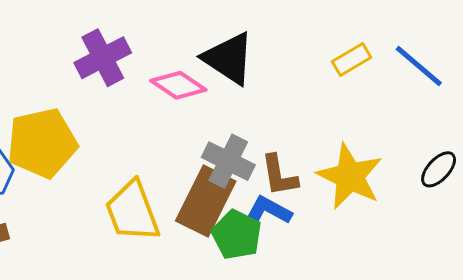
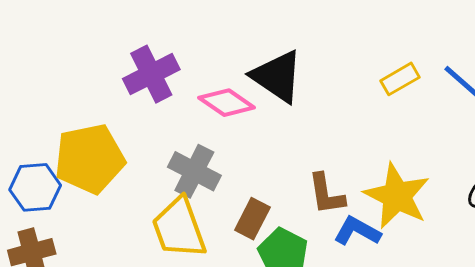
gray cross: (228, 161) -> (194, 171), moved
brown rectangle: (206, 201) -> (252, 219), size x0.6
blue L-shape: (268, 211) -> (357, 231), moved

